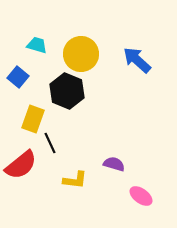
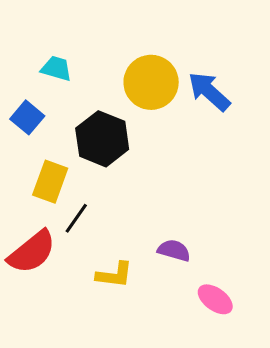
yellow circle: (81, 54) -> (151, 82), moved
black line: (50, 143) -> (76, 218), turned 60

